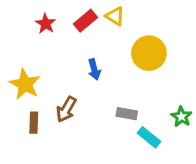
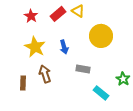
yellow star: (25, 84) -> (35, 47), moved
brown arrow: (66, 109) -> (45, 74), turned 132
gray rectangle: (127, 114) -> (83, 69), moved

